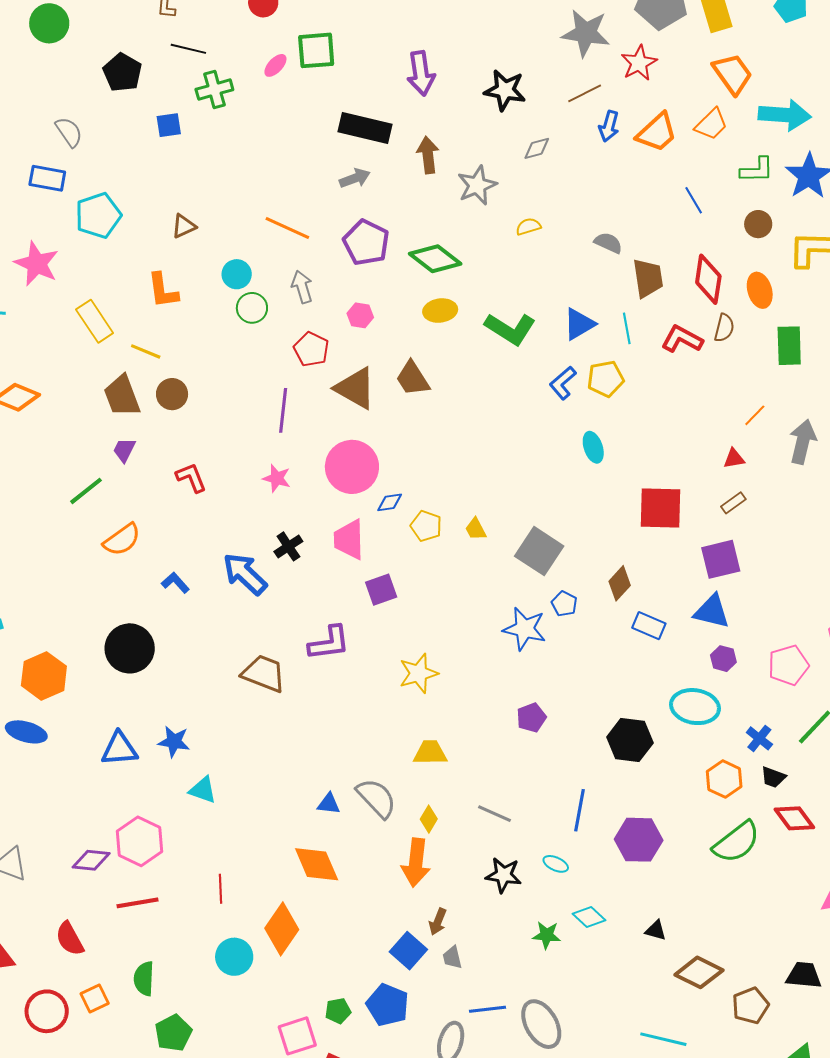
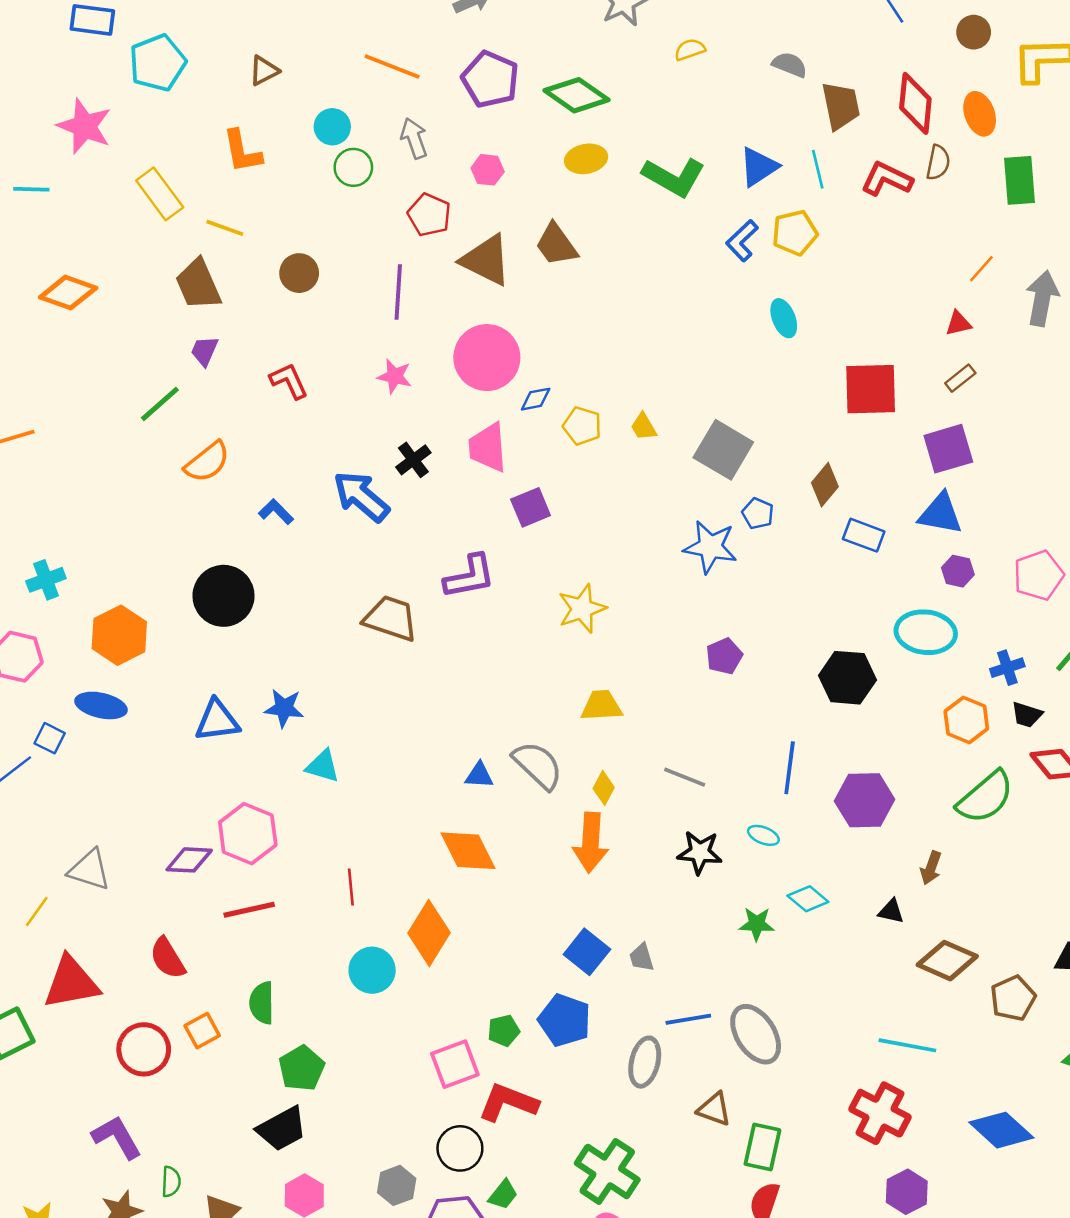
brown circle: (172, 394) -> (299, 273), moved
blue cross: (759, 738) -> (1007, 668), turned 36
brown arrow: (438, 922) -> (931, 868), moved

